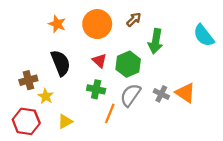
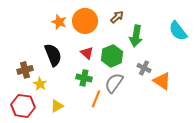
orange star: (57, 24) -> (59, 22), moved
gray cross: (161, 94) -> (144, 68), moved

